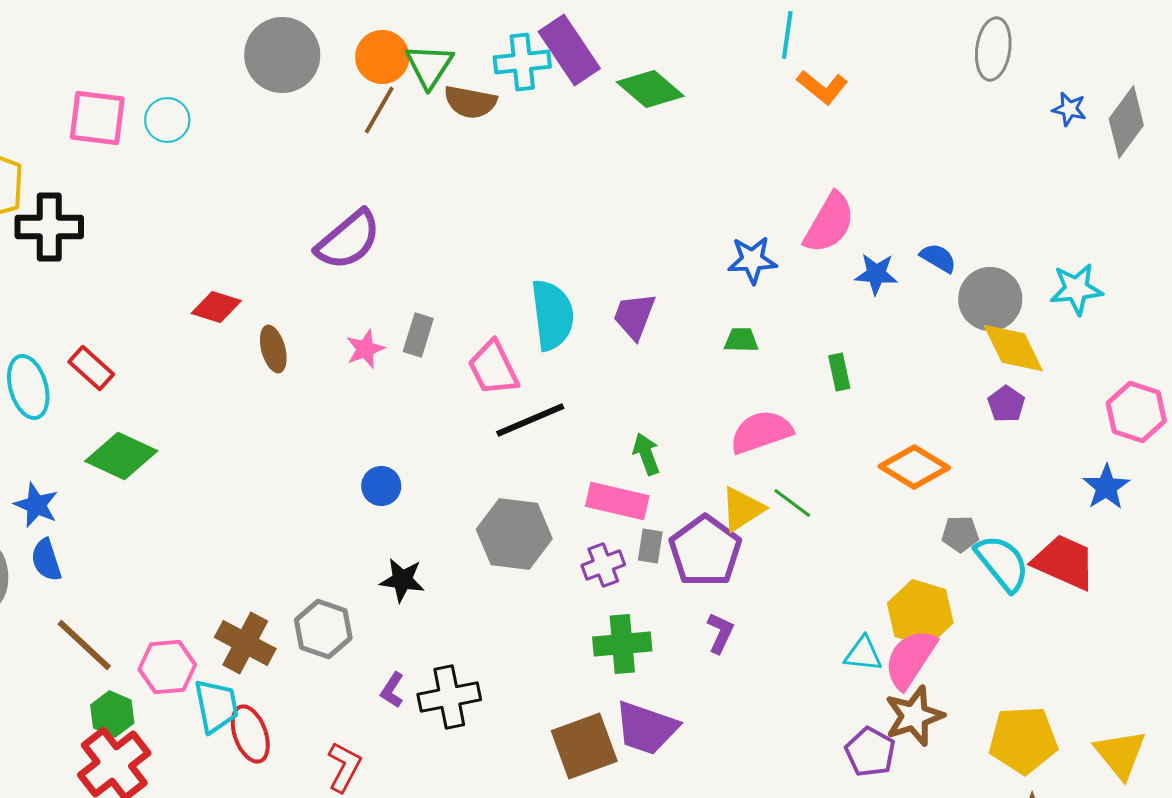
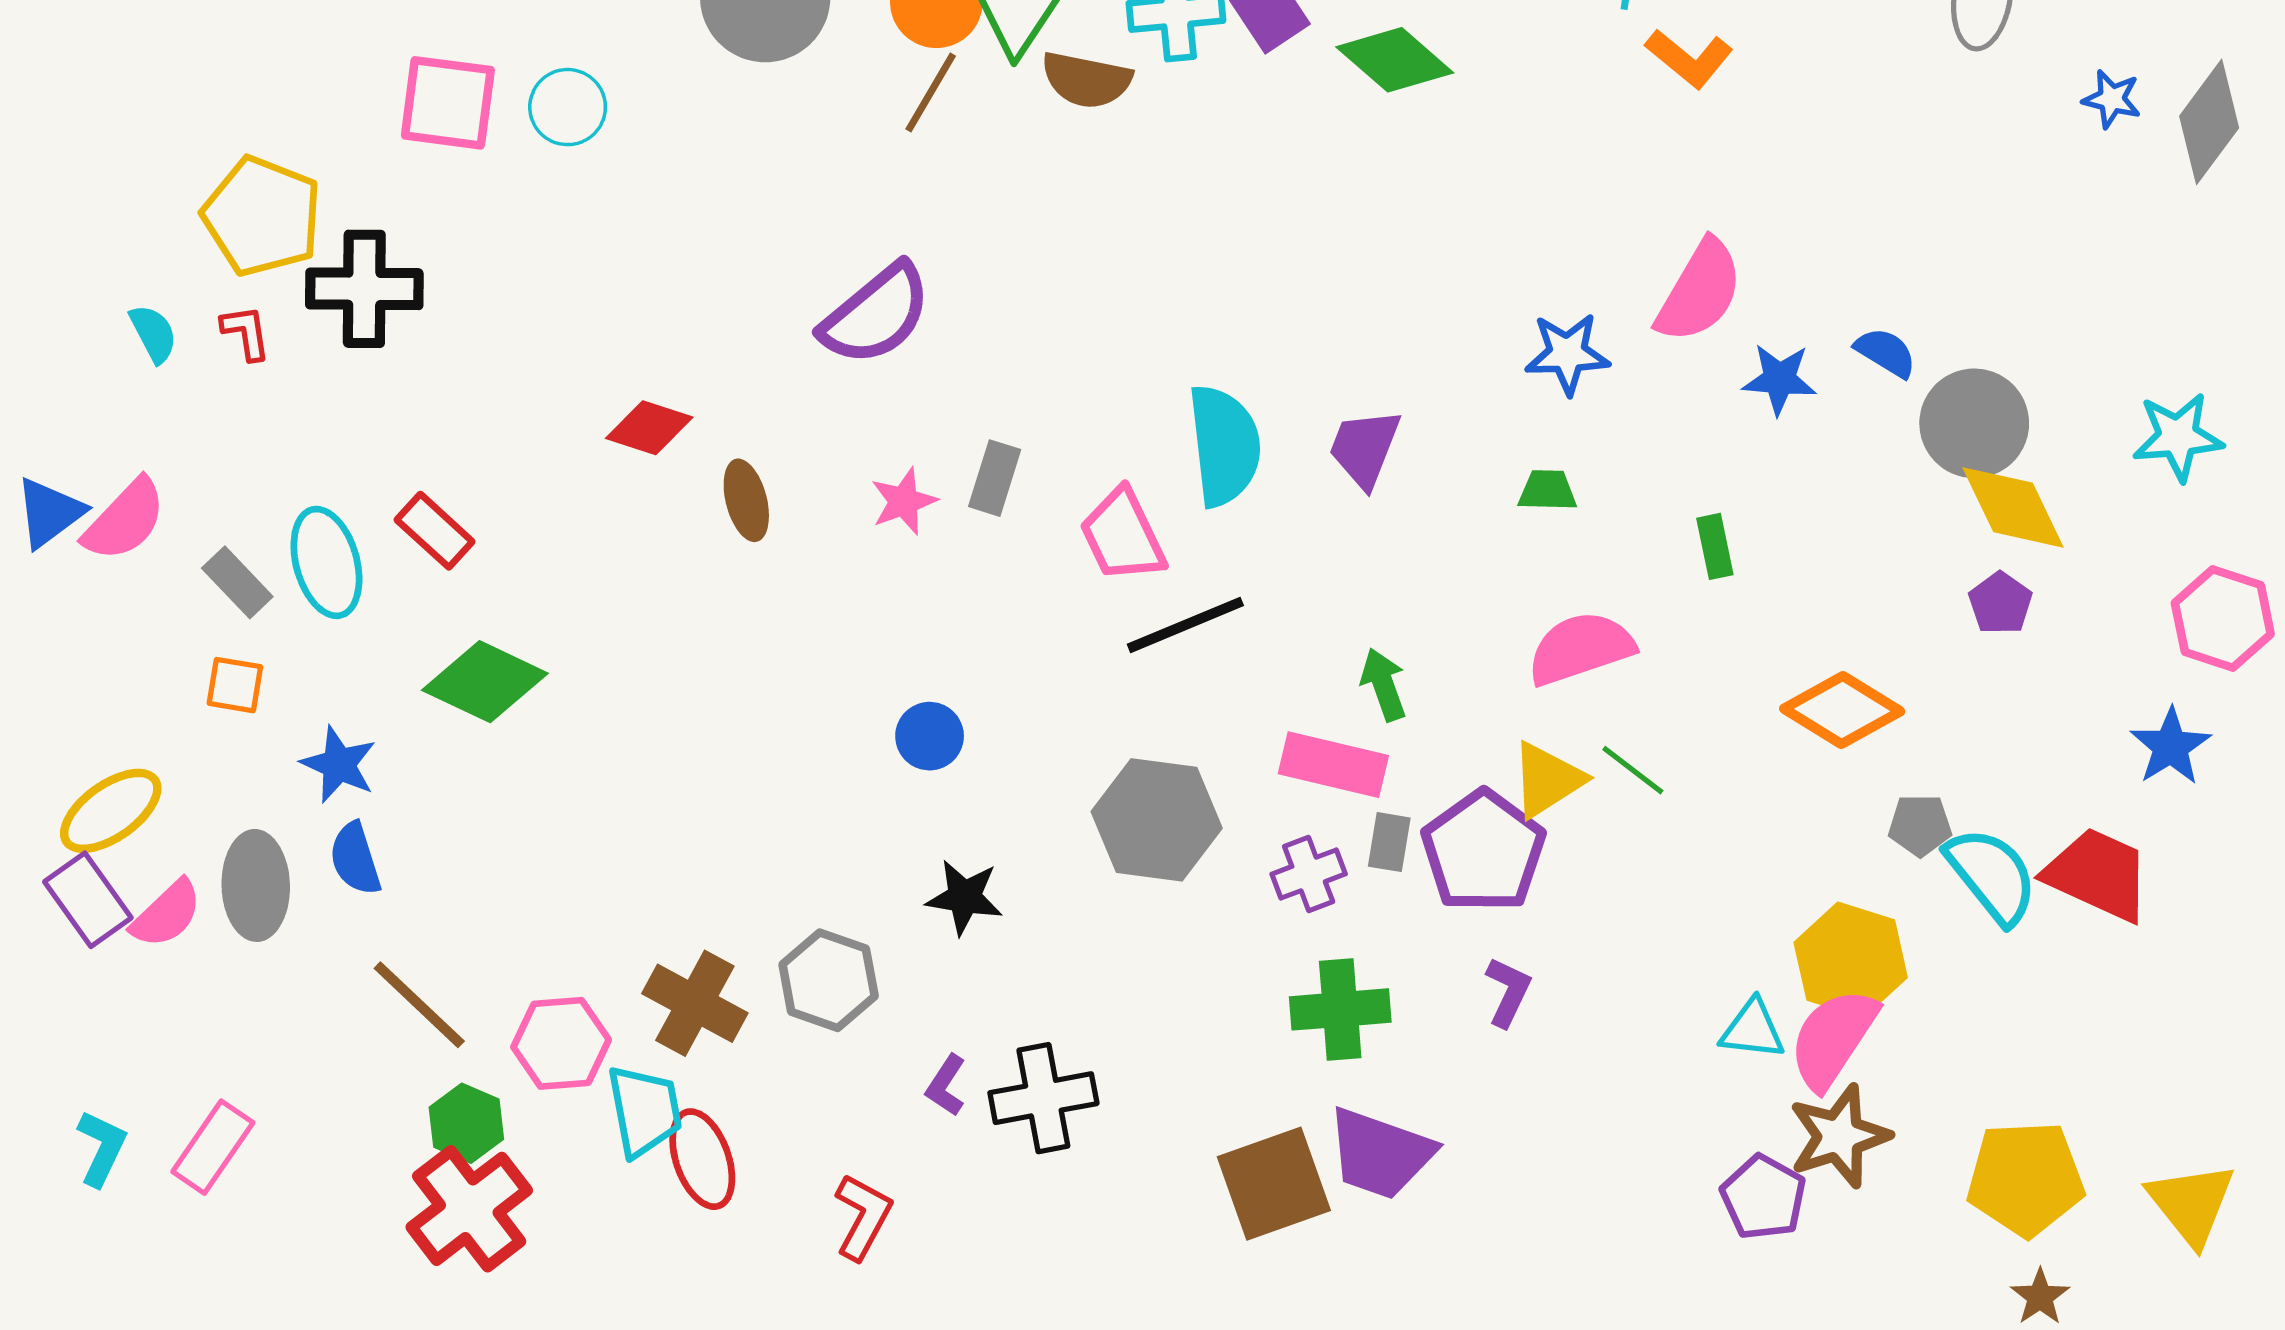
cyan star: (1076, 289) -> (2178, 437), moved

